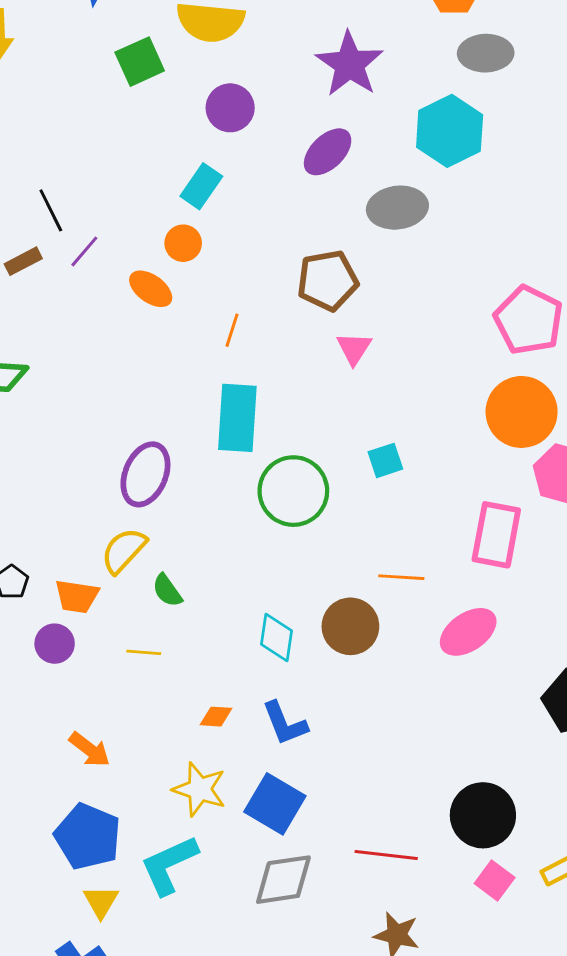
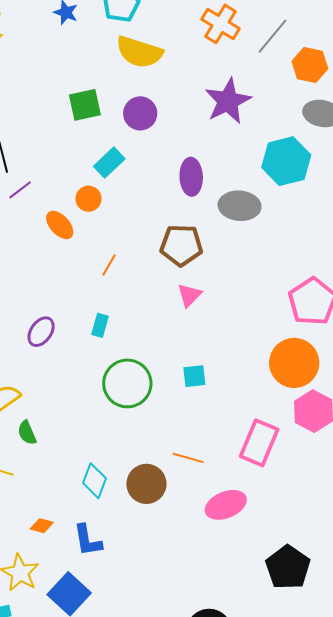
green square: (140, 62) -> (85, 105), moved
purple ellipse: (328, 152) -> (191, 177), moved, turned -60
cyan rectangle: (237, 418) -> (100, 325), size x0.5
purple ellipse: (145, 474) -> (41, 332), moved, size x0.7

